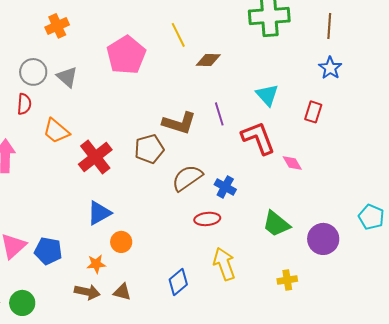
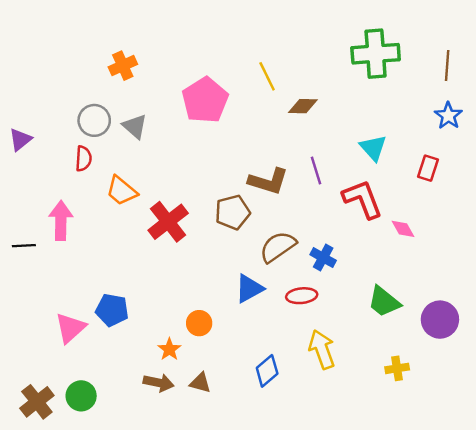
blue triangle: (99, 213) -> (249, 289), moved
blue pentagon: (48, 251) -> (112, 310), moved
orange star: (96, 264) -> (169, 349), turned -30

